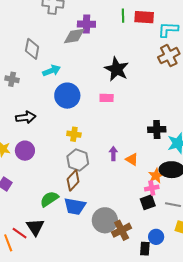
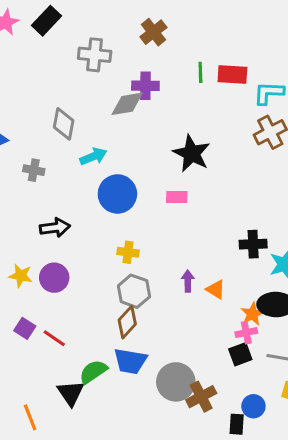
green semicircle: (49, 199) -> (93, 372), moved
red line: (20, 233) -> (54, 338), moved

